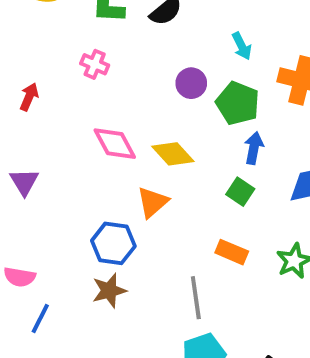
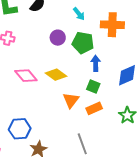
orange triangle: (152, 202) -> (71, 100), moved
blue hexagon: (113, 243) -> (20, 129), moved
orange rectangle: (232, 252) -> (94, 108), moved, turned -35

